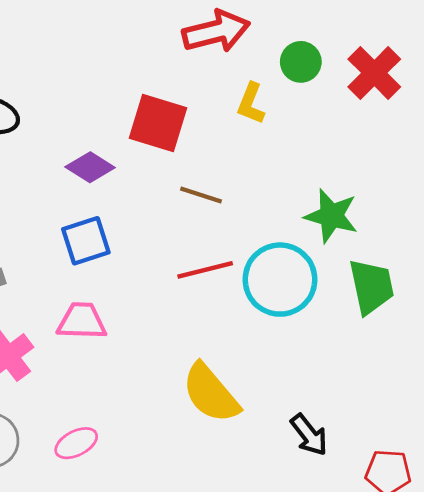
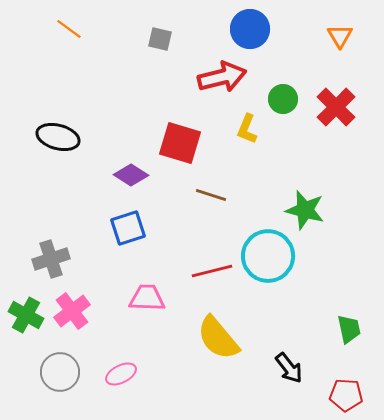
red line: (205, 270) -> (212, 271), moved
green trapezoid: (371, 286) -> (349, 329), moved, size x0.7
pink trapezoid: (82, 321) -> (147, 298), moved

